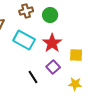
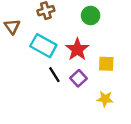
green circle: (50, 15) -> (91, 15), moved
black line: (33, 77) -> (54, 75), moved

